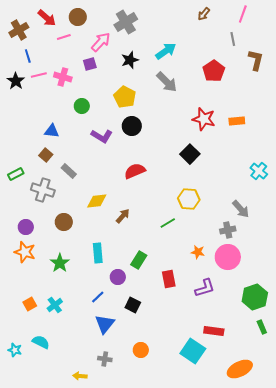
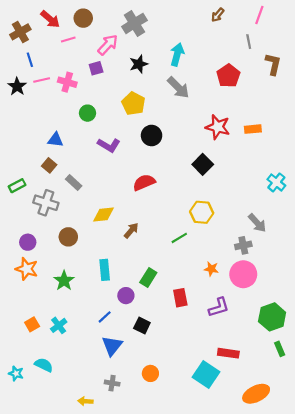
cyan arrow: (166, 51) -> (177, 54), turned -40
black circle: (132, 126) -> (152, 136), moved

